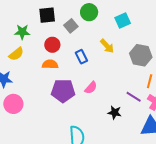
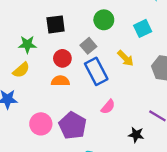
gray square: (71, 26) -> (88, 46), moved
blue rectangle: (81, 57) -> (96, 71), size x1.6
purple pentagon: (63, 91) -> (73, 126), moved, turned 30
pink circle: (13, 104) -> (41, 124), moved

